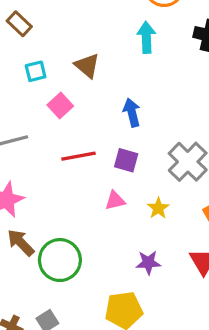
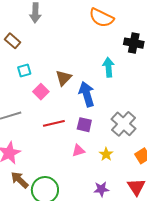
cyan arrow: (146, 37) -> (109, 67), moved
brown triangle: (87, 66) -> (63, 78), moved, turned 36
blue arrow: (132, 113) -> (87, 94), size x1.4

